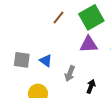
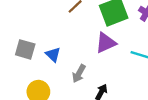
purple triangle: (89, 44) -> (106, 43), turned -30

